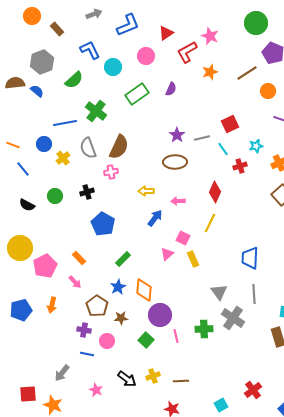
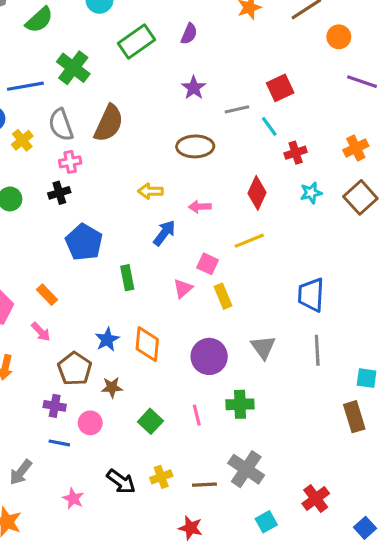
purple star: (177, 135) -> (194, 88), moved
cyan star: (256, 146) -> (311, 193), moved
pink cross: (111, 172) -> (70, 162), moved
yellow line: (210, 223) -> (249, 241), turned 42
green rectangle: (123, 259) -> (127, 278), moved, turned -56
purple circle: (160, 315) -> (209, 356), moved
gray cross: (233, 318) -> (246, 469), moved

